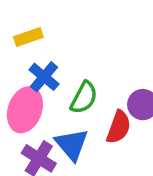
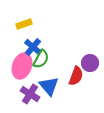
green semicircle: (84, 98) -> (41, 59), moved

